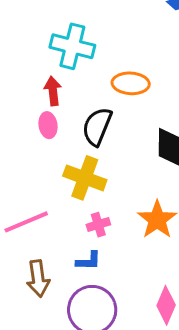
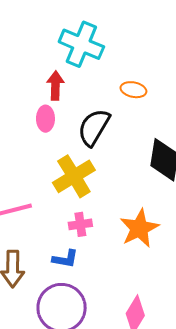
orange ellipse: (131, 83) -> (133, 90), size x0.7
yellow cross: (85, 178) -> (74, 176), turned 30

